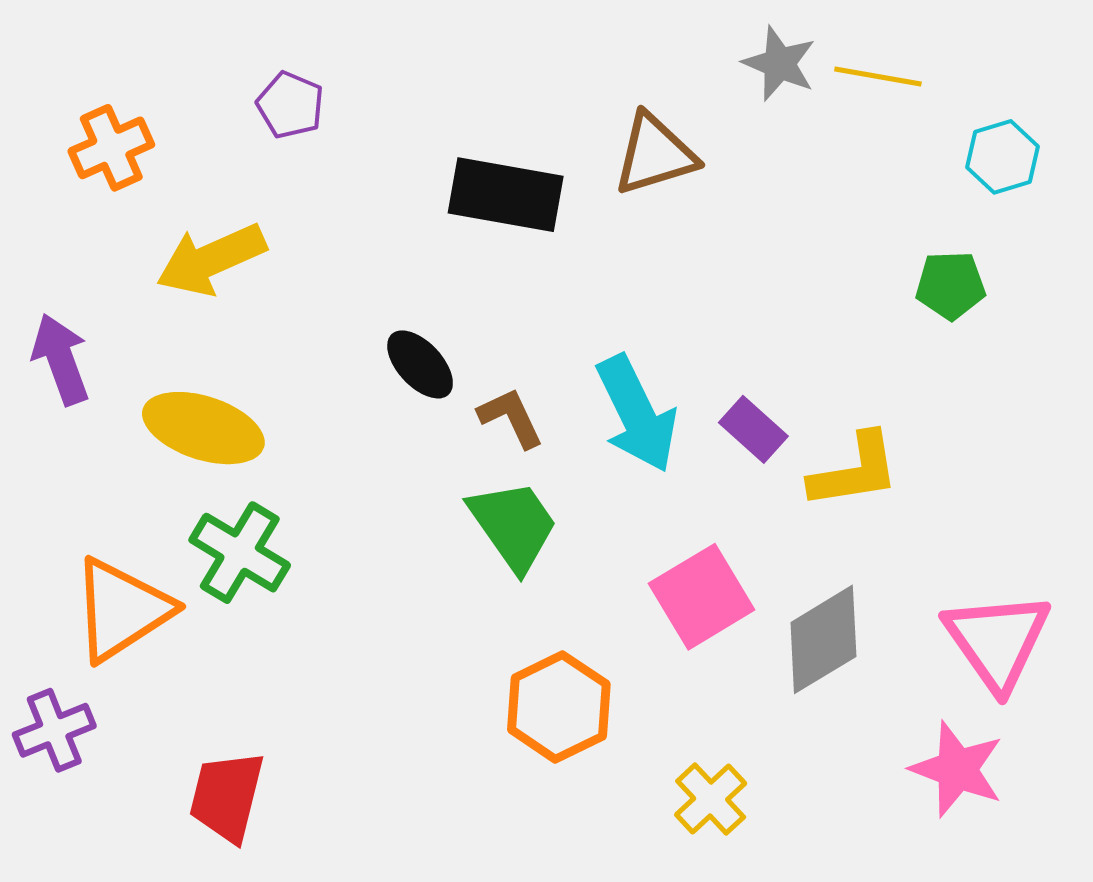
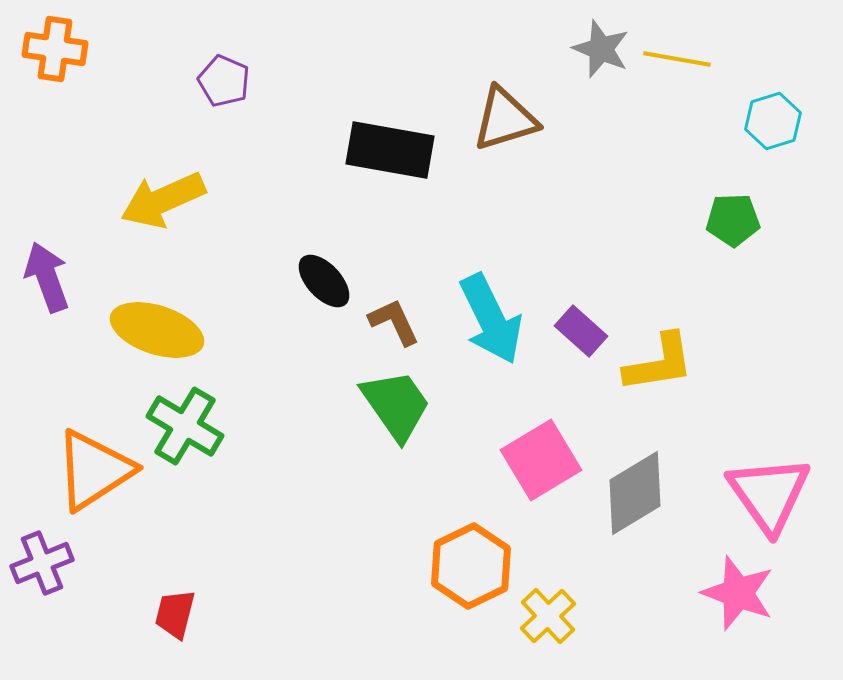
orange cross: (111, 148) -> (55, 49), moved, turned 32
orange hexagon: (559, 707) -> (471, 566), moved
red trapezoid: (227, 796) -> (175, 614), size x0.7

